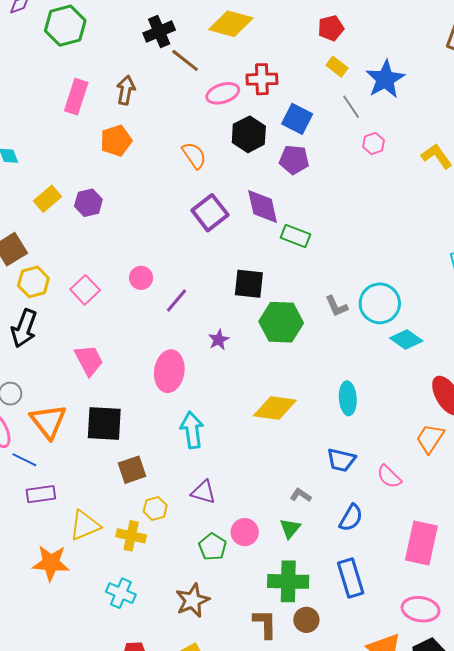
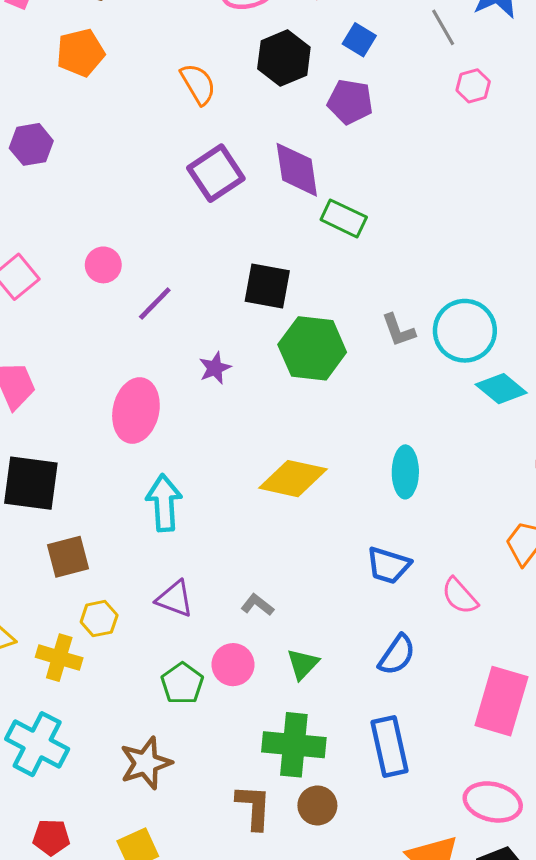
blue square: (297, 119) -> (359, 40), size x0.7
gray L-shape: (301, 495) -> (257, 605), moved
cyan cross: (121, 593) -> (37, 744), size x1.4

